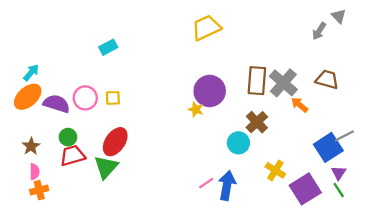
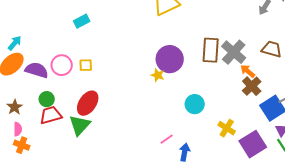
brown cross: (257, 122) -> (252, 86), moved
blue arrow: (227, 185) -> (185, 152), moved, size x0.7
orange cross: (39, 190) -> (22, 145), turned 35

